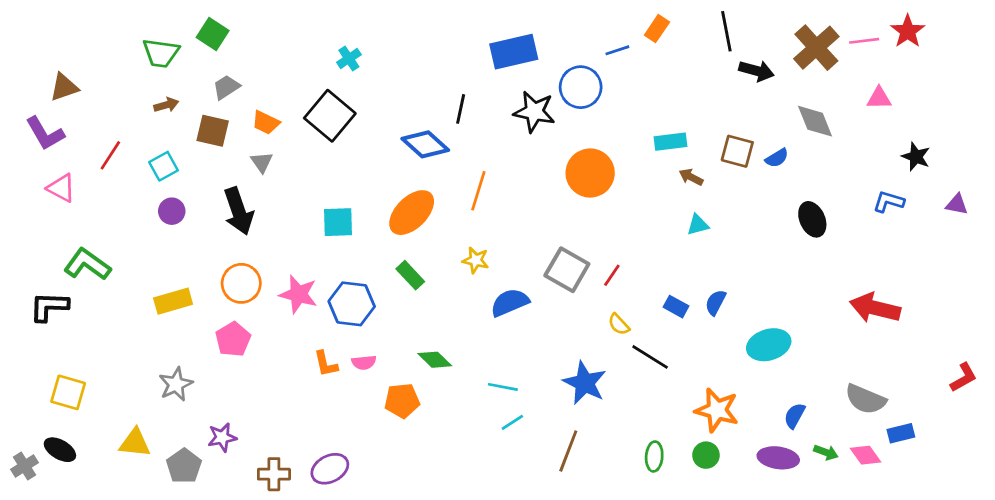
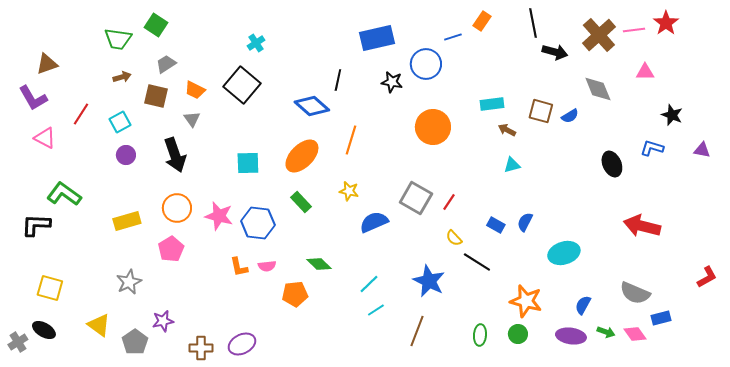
black star: (534, 112) -> (392, 82), size x0.7
black ellipse: (812, 219) -> (612, 164), moved
cyan line: (503, 387) -> (369, 284), turned -55
yellow triangle: (135, 443) -> (99, 325), turned 30

